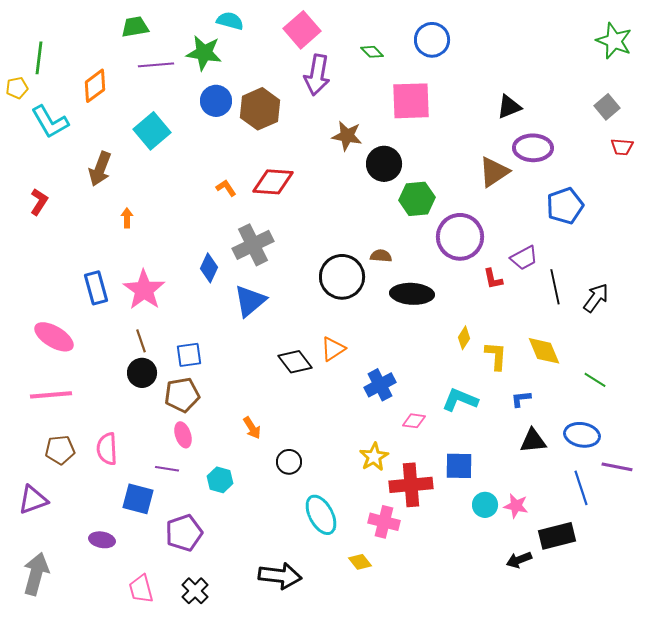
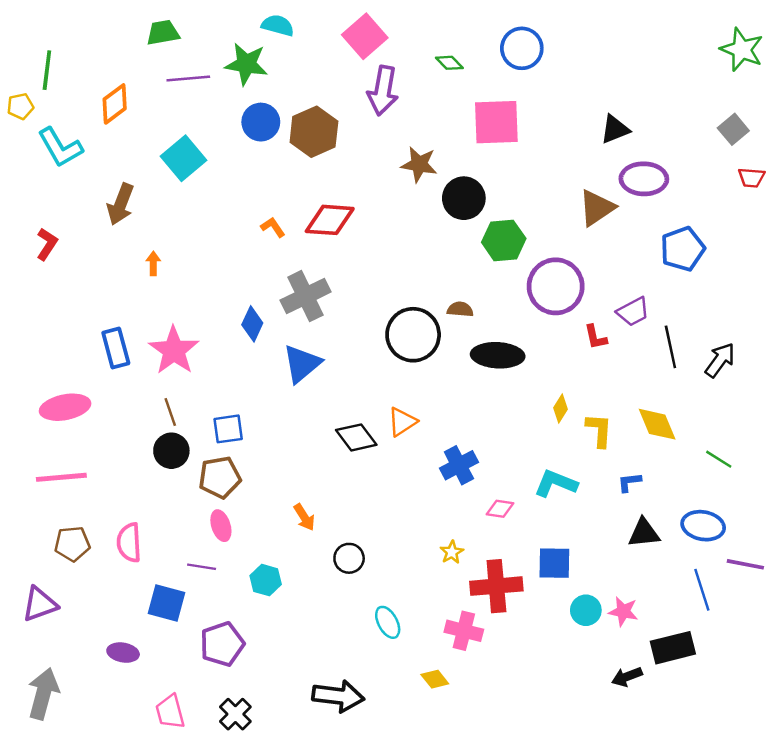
pink ellipse: (54, 337) -> (65, 407), turned -42
yellow star: (374, 457) -> (452, 552), size x0.7
cyan ellipse: (321, 515) -> (388, 622), size x0.7

